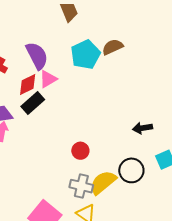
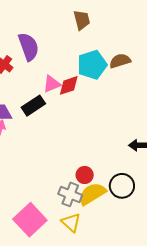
purple semicircle: (37, 56) -> (29, 47), moved
red diamond: (28, 85) -> (69, 85), moved
red circle: (80, 151) -> (85, 175), moved

